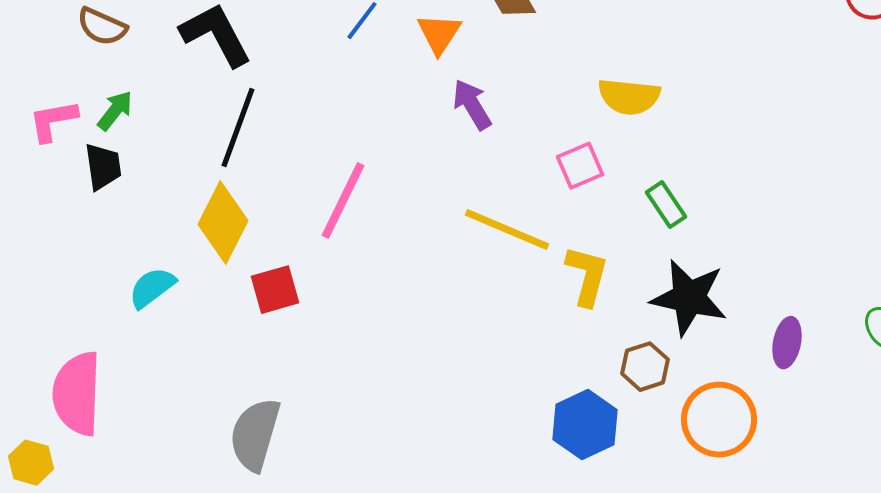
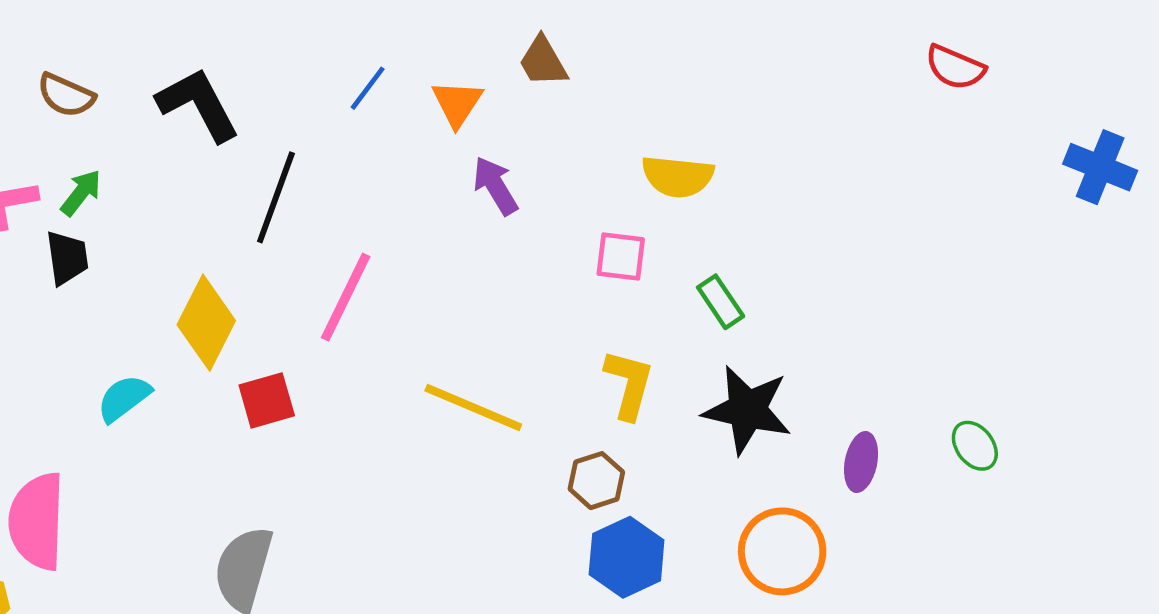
black line: (238, 128) -> (276, 197), moved
pink square: (580, 166) -> (621, 257), turned 30
yellow line: (507, 230) -> (473, 407), moved
brown hexagon: (645, 367) -> (596, 481), moved

